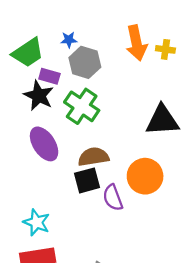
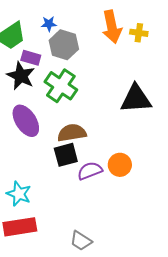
orange circle: (145, 176) -> (120, 165), moved, size x0.7
purple semicircle: (113, 198) -> (90, 171), turned 90

